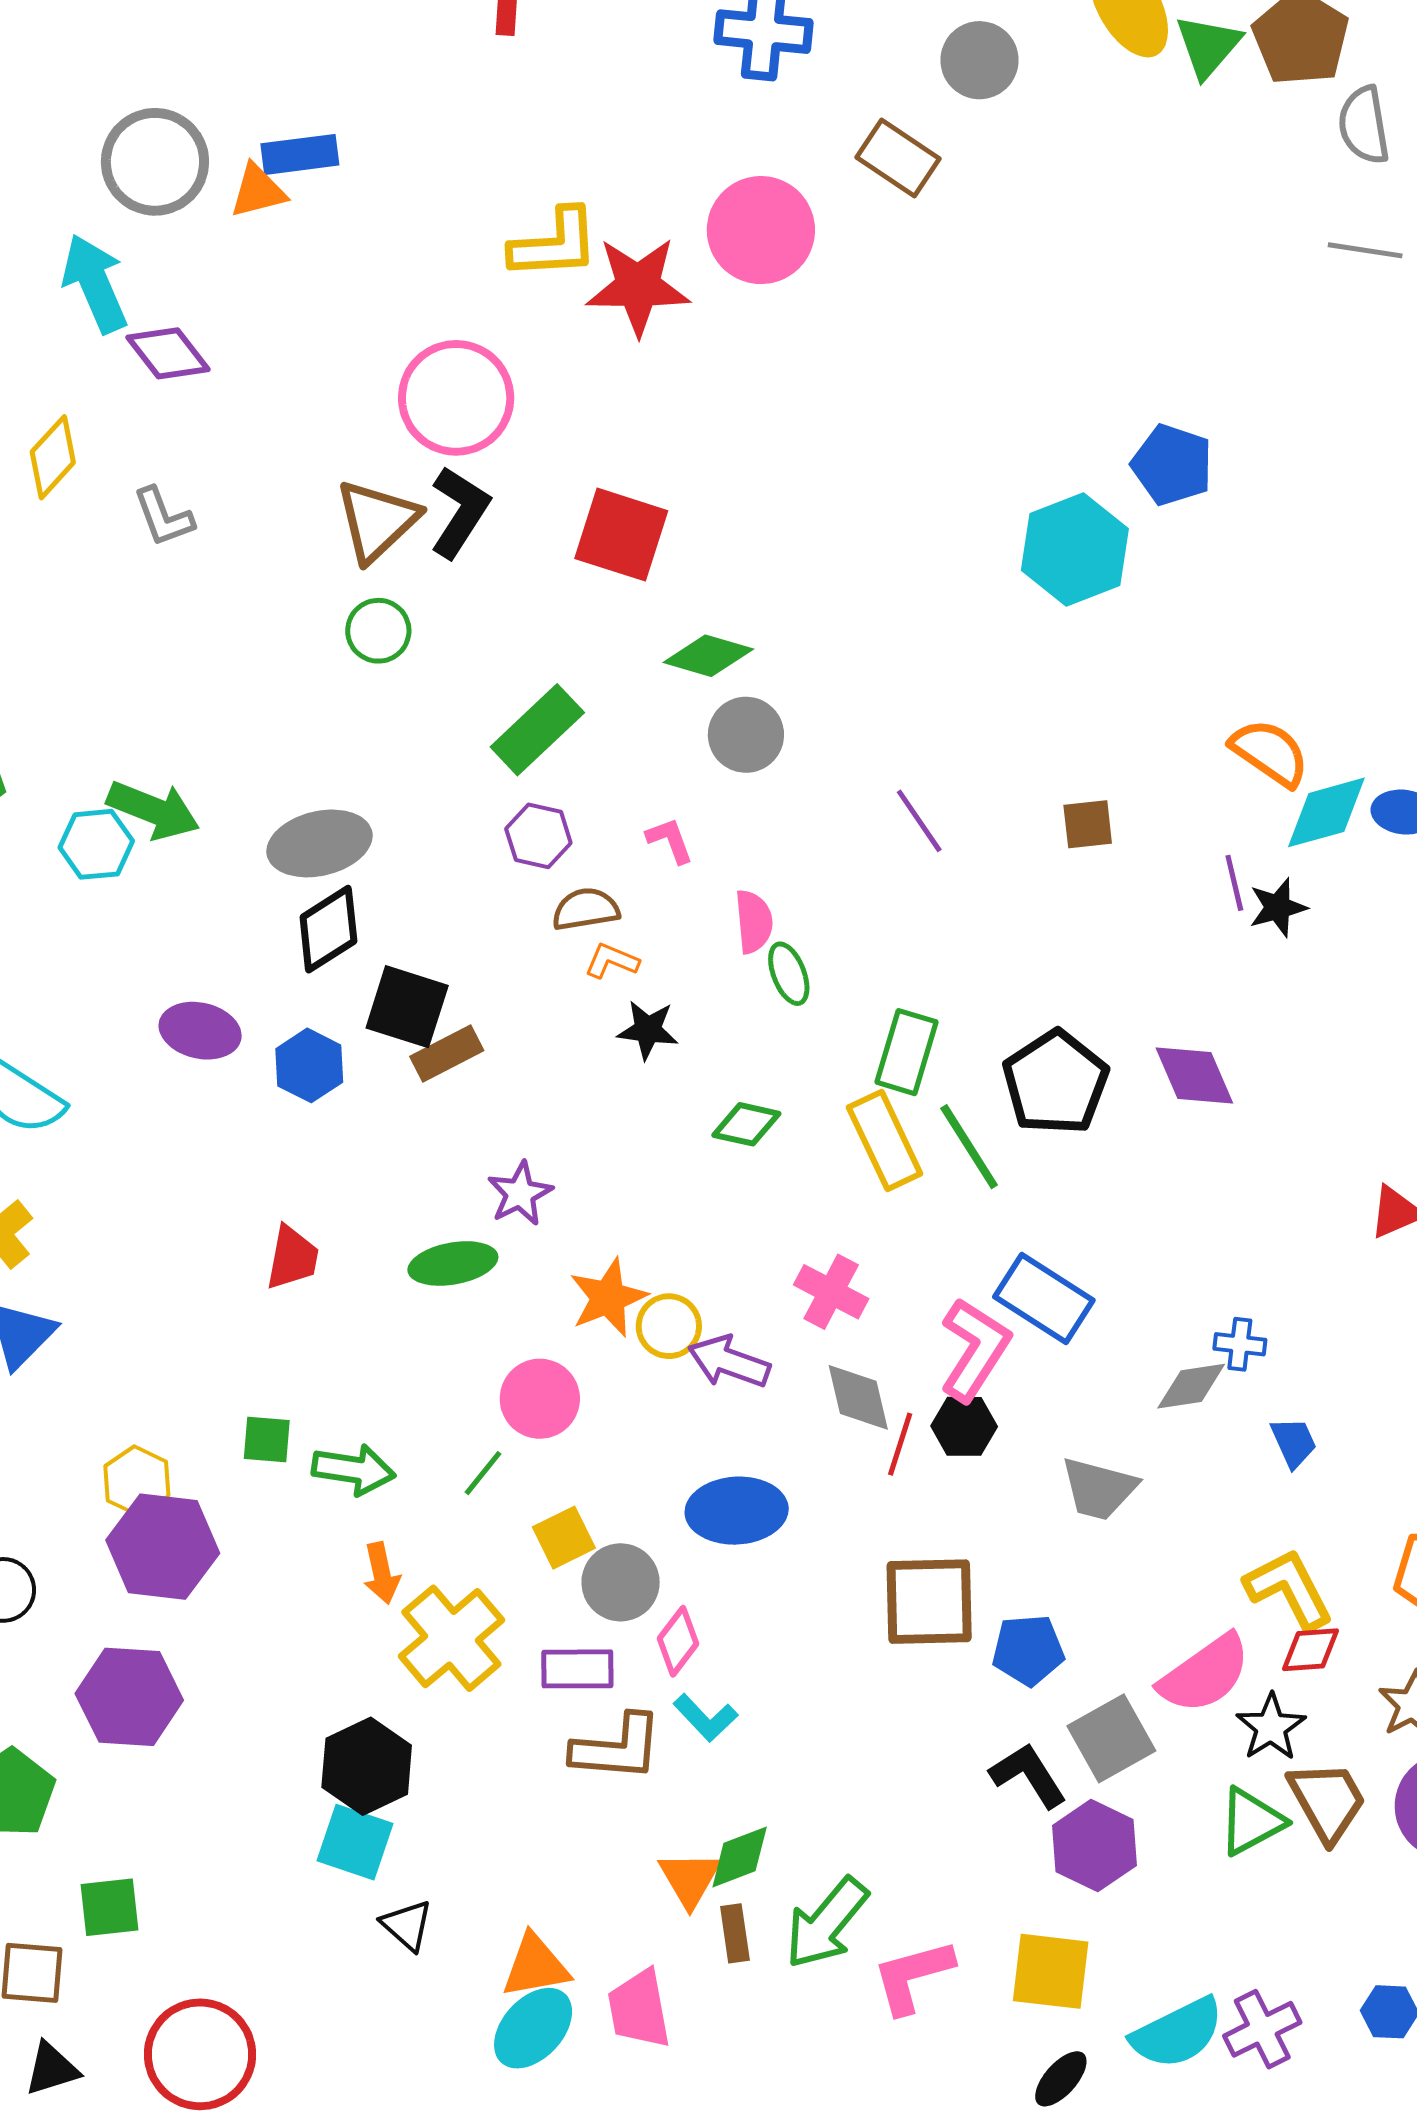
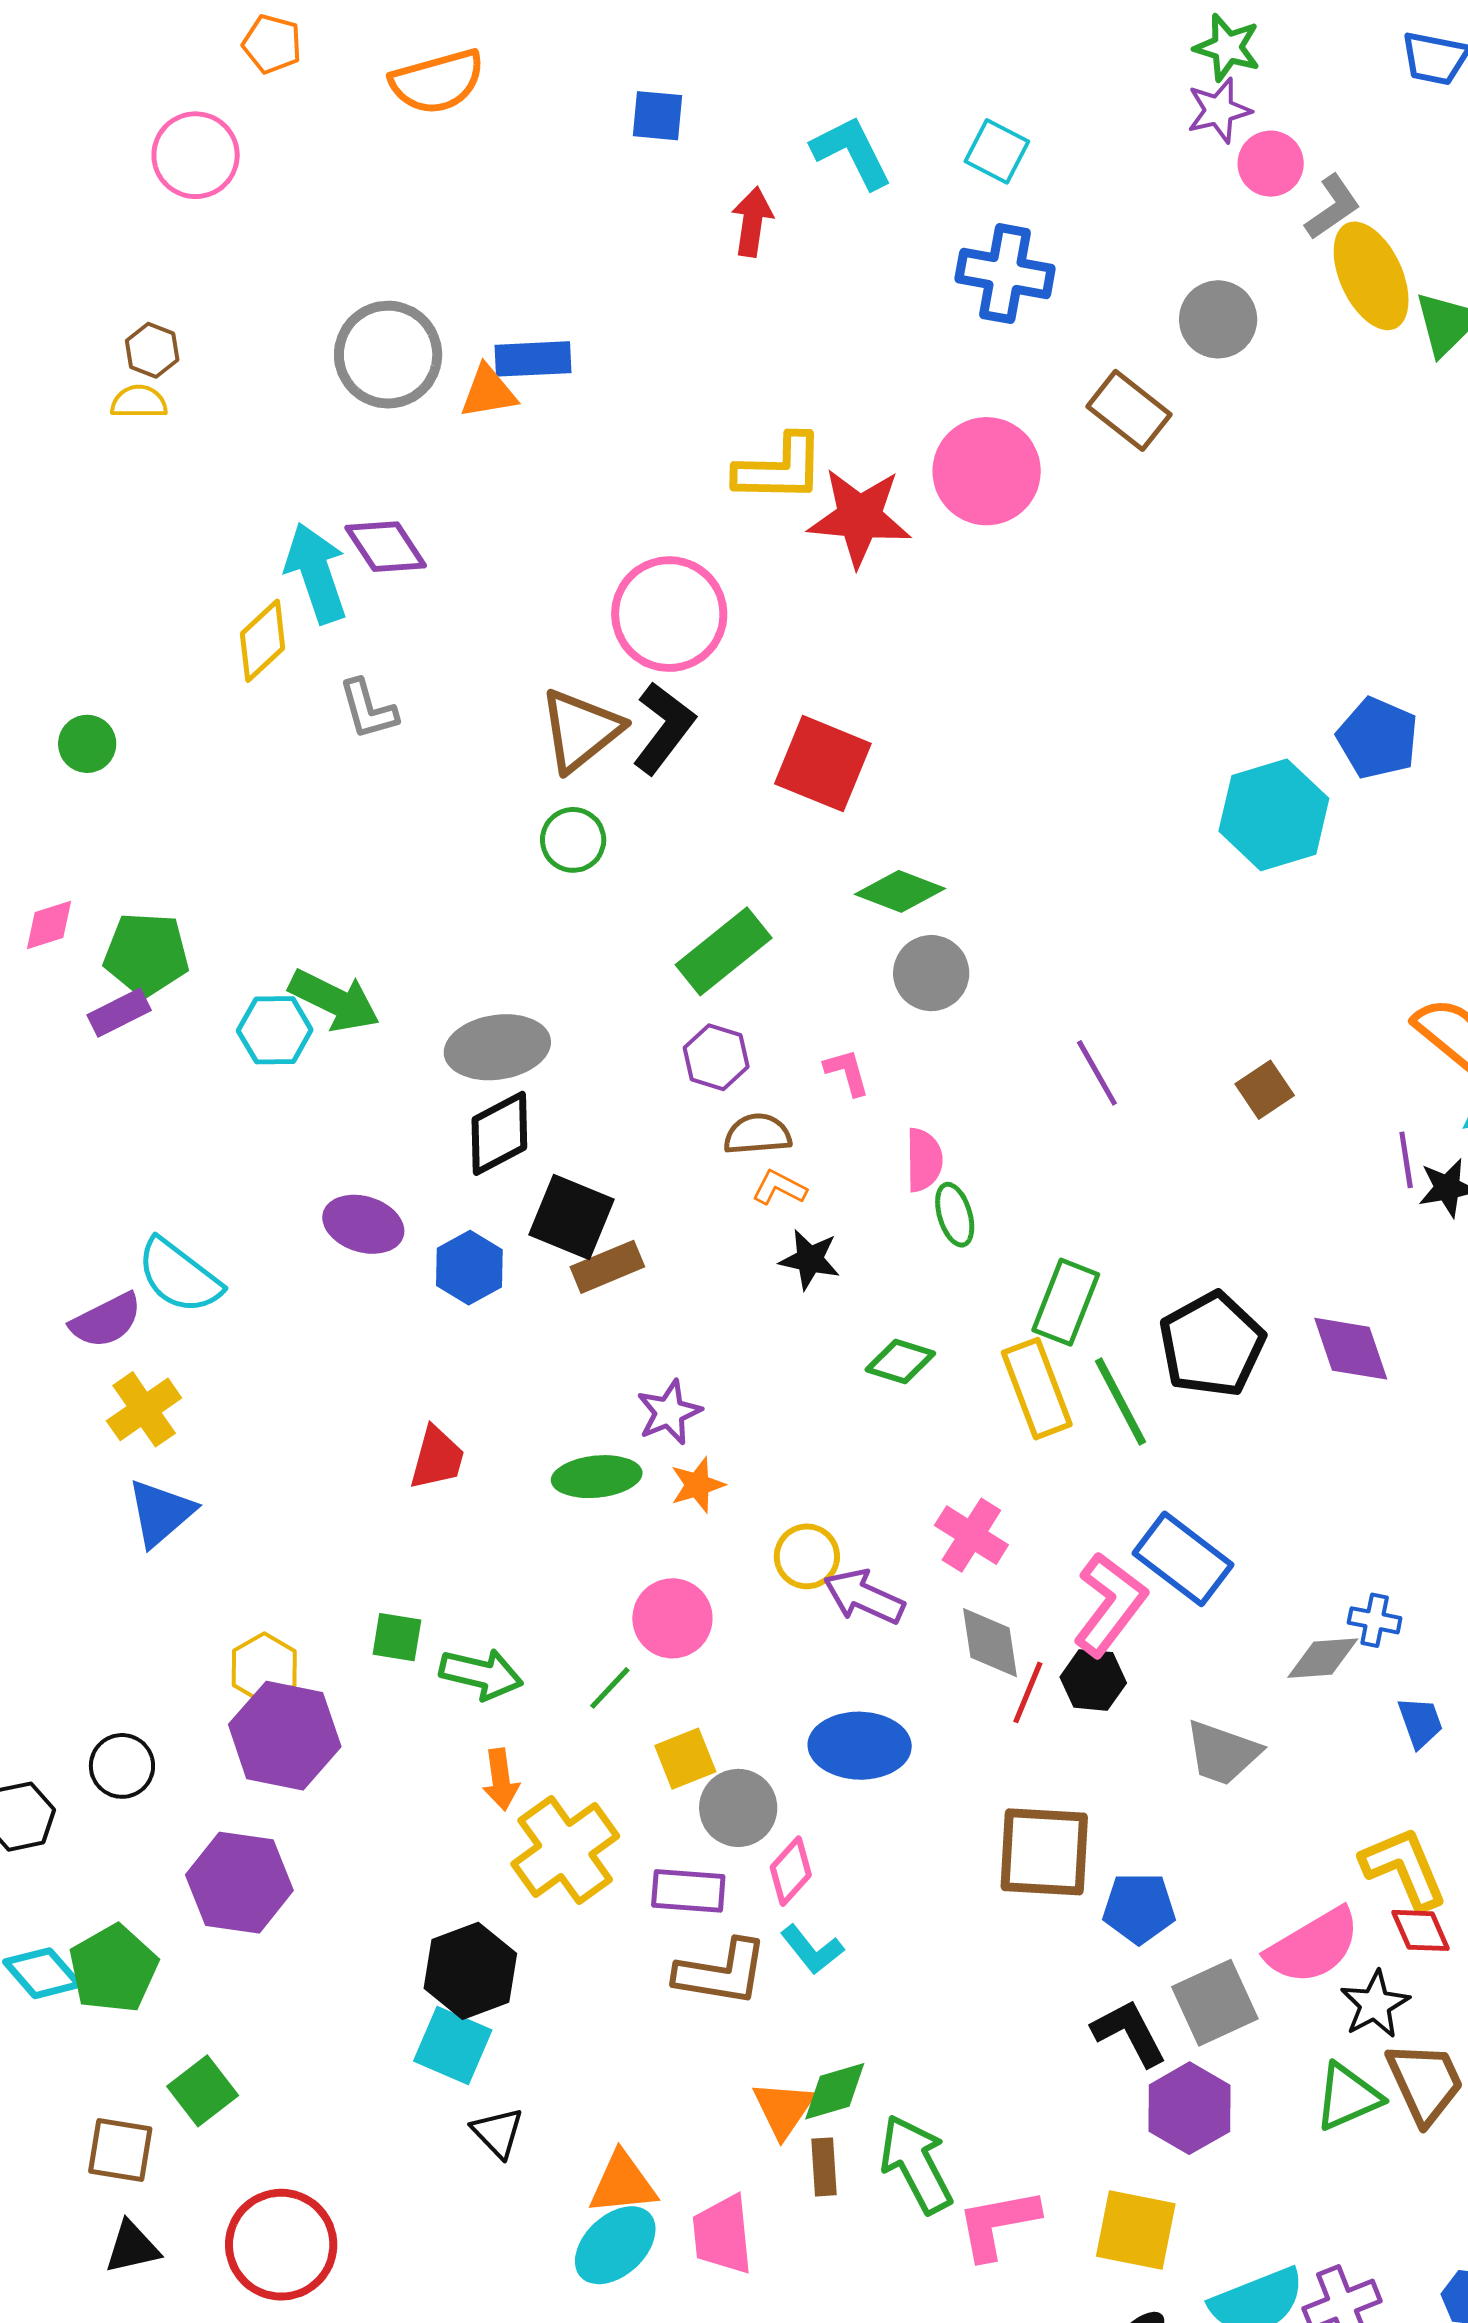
cyan arrow: (95, 283) -> (316, 573), moved
brown square: (1088, 824) -> (1265, 1090), turned -32
orange star: (608, 1298) -> (697, 1485), moved, size x0.7
red diamond: (1311, 1650) -> (1421, 1930), turned 66
green square: (109, 1907) -> (203, 2091), turned -36
green arrow: (826, 1923) -> (916, 2164), turned 108

